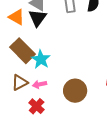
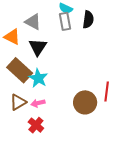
black triangle: (38, 18) -> (38, 47), moved
brown circle: (75, 91) -> (85, 102), moved

